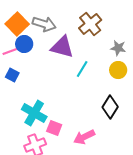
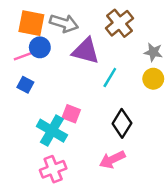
orange square: (17, 24) -> (31, 23), turned -35
black diamond: (110, 107) -> (122, 123), moved
pink square: (54, 128) -> (71, 114), moved

